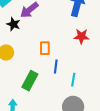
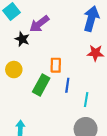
green rectangle: (30, 81) -> (41, 85), moved

